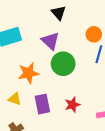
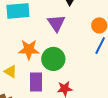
green circle: (63, 64) -> (53, 59), moved

